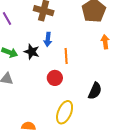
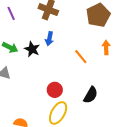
orange line: (66, 56) -> (81, 57), moved, turned -42
red circle: (55, 78) -> (55, 90), moved

